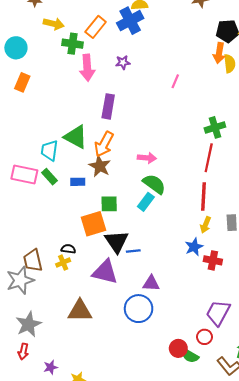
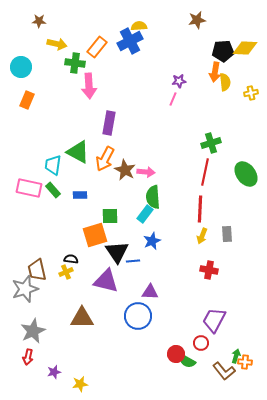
purple star: (123, 62) -> (179, 81), moved
brown star: (100, 166) -> (125, 170), moved
green semicircle: (154, 184) -> (153, 197), turned -130
blue star: (194, 247) -> (152, 241), moved

